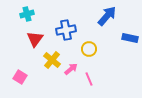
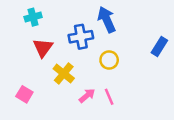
blue arrow: (107, 16) -> (107, 20), moved, turned -65
blue rectangle: (130, 38) -> (159, 47), turned -70
pink arrow: (71, 69) -> (87, 96), moved

